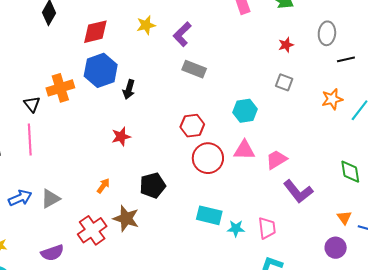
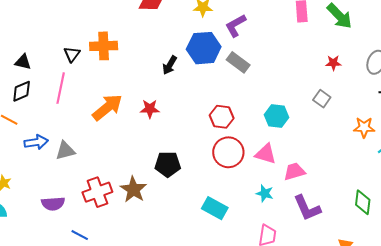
blue hexagon: (101, 70) -> (204, 48), moved
orange arrow: (103, 186) -> (107, 107), moved, size x2.0
cyan star: (236, 228) -> (265, 193), moved

